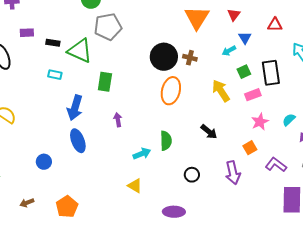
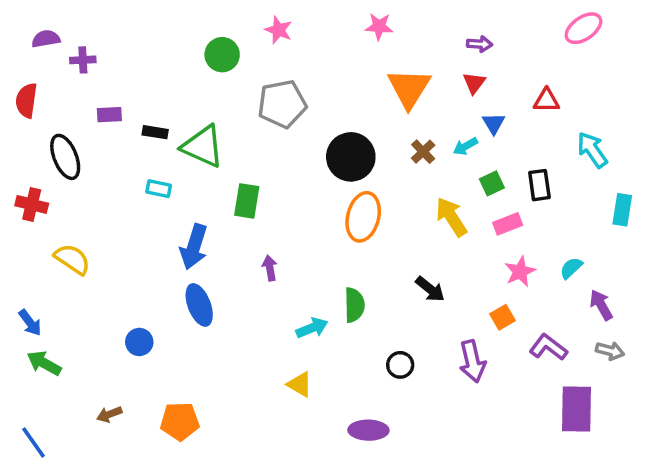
gray pentagon: (108, 27) -> (282, 104), moved
brown cross: (190, 58) -> (423, 152), moved, turned 32
black rectangle: (271, 73) -> (539, 185), size x0.7
orange pentagon: (67, 207) -> (180, 421), turned 30

